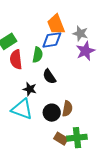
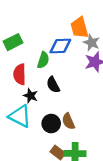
orange trapezoid: (56, 24) -> (80, 28), moved
red semicircle: (16, 59) -> (20, 74), moved
brown semicircle: (67, 109) -> (68, 121), turned 140

